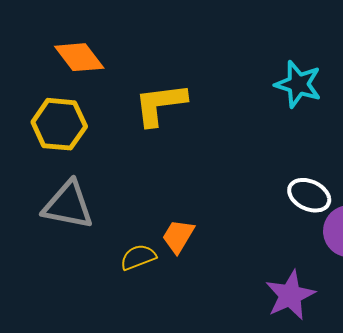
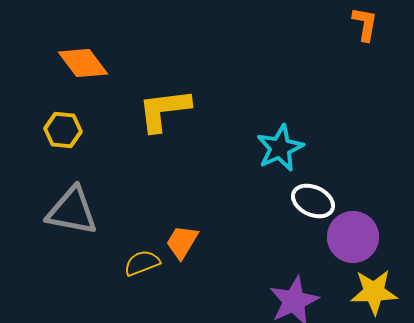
cyan star: (298, 84) -> (280, 148), moved, turned 30
yellow hexagon: (59, 124) -> (63, 130), size x0.7

